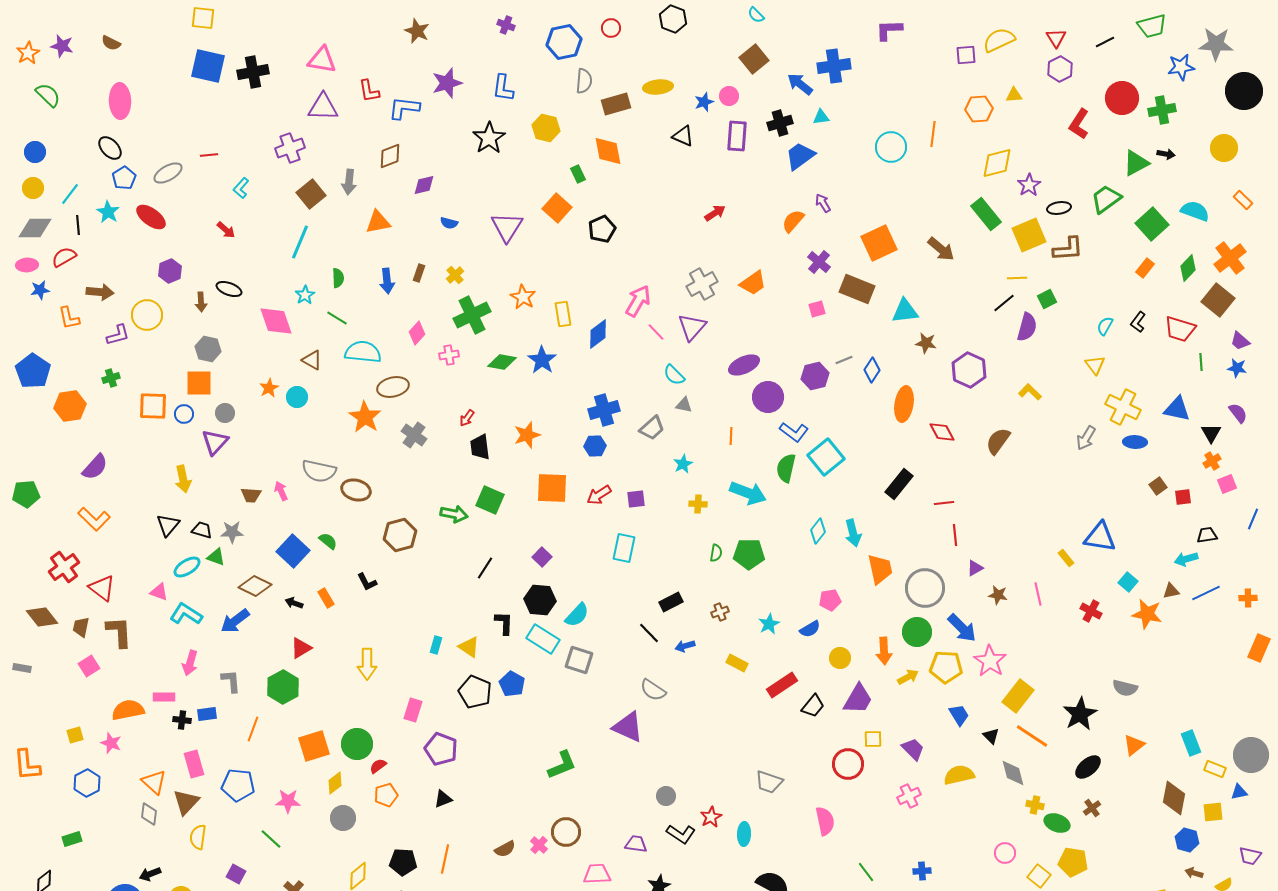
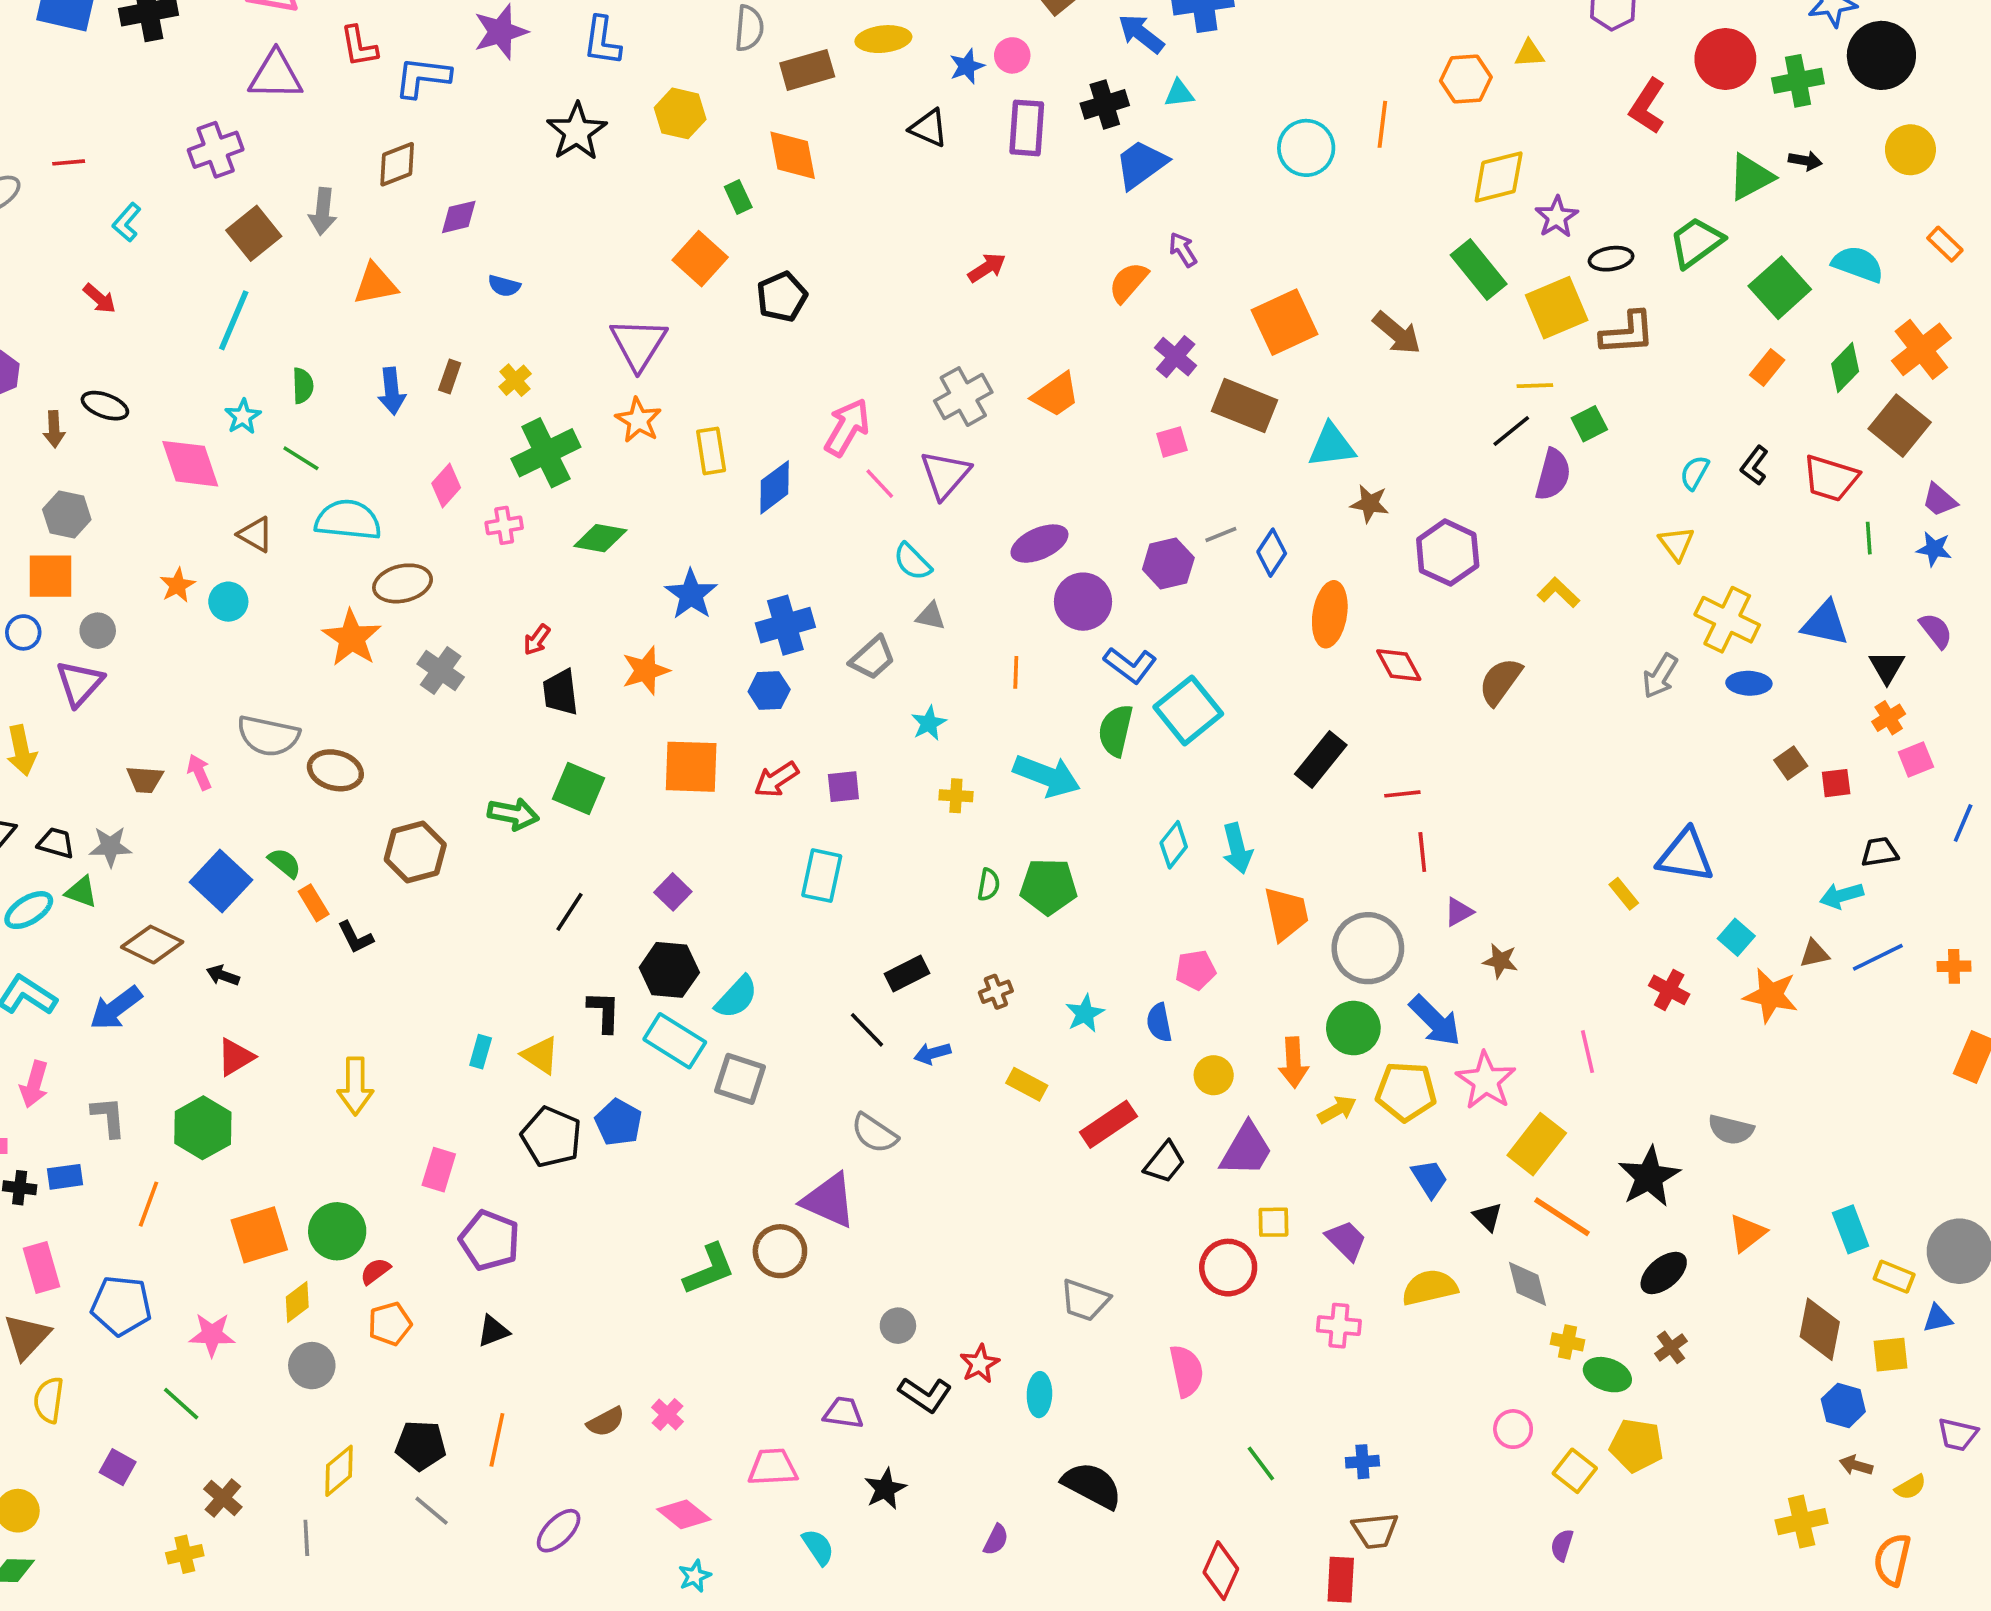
black circle: (1244, 91) -> (1881, 55), moved
purple triangle: (507, 227) -> (638, 344), moved
blue star: (542, 360) -> (691, 594), moved
pink line: (1038, 594) -> (1587, 1052), moved
orange rectangle: (326, 598) -> (314, 903), moved
blue semicircle: (810, 629) -> (1159, 1023), turned 110
pink cross: (909, 796) -> (1339, 1326), turned 30
brown circle: (566, 832) -> (780, 1251), moved

